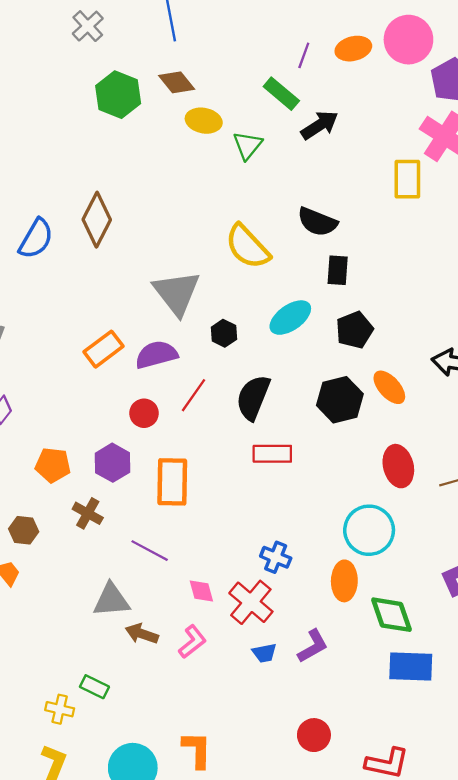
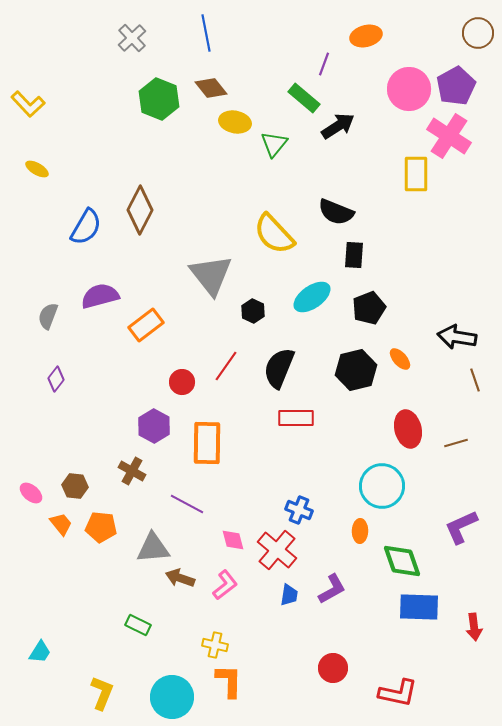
pink circle: (408, 40) -> (409, 89), moved
orange ellipse: (353, 49) -> (366, 36), moved
purple semicircle: (156, 355) -> (100, 296), moved
orange ellipse: (389, 387) -> (400, 359), size x0.7
orange pentagon: (53, 465) -> (101, 527), moved
orange ellipse: (344, 581) -> (360, 531), size x0.7
blue trapezoid: (264, 653) -> (289, 595), turned -70
yellow cross: (60, 709) -> (215, 645), moved

